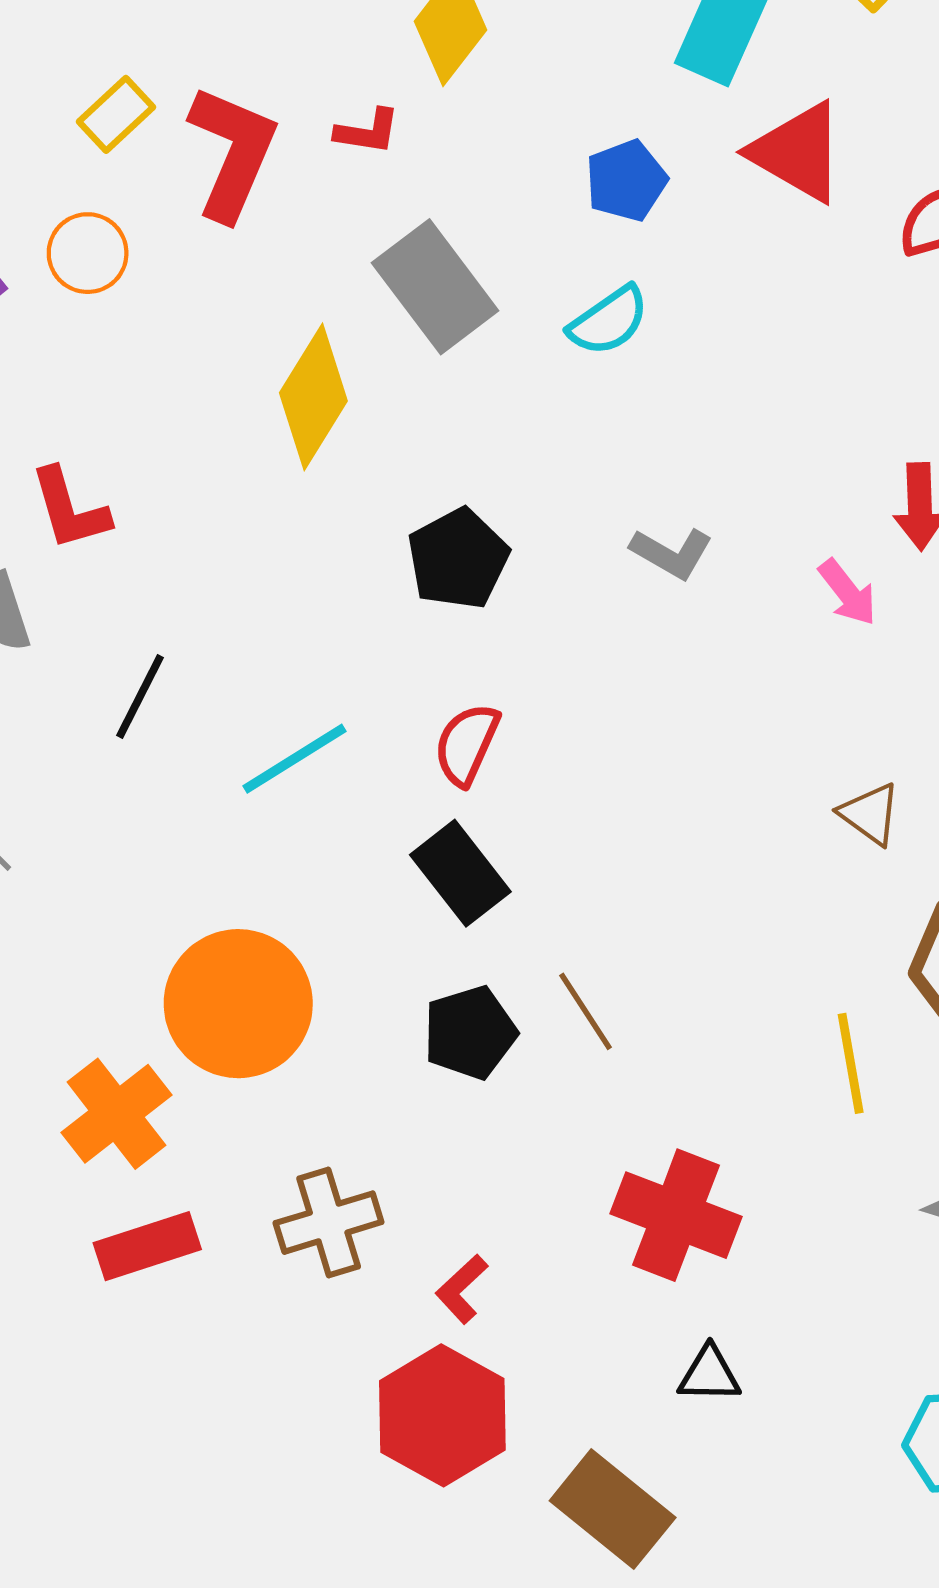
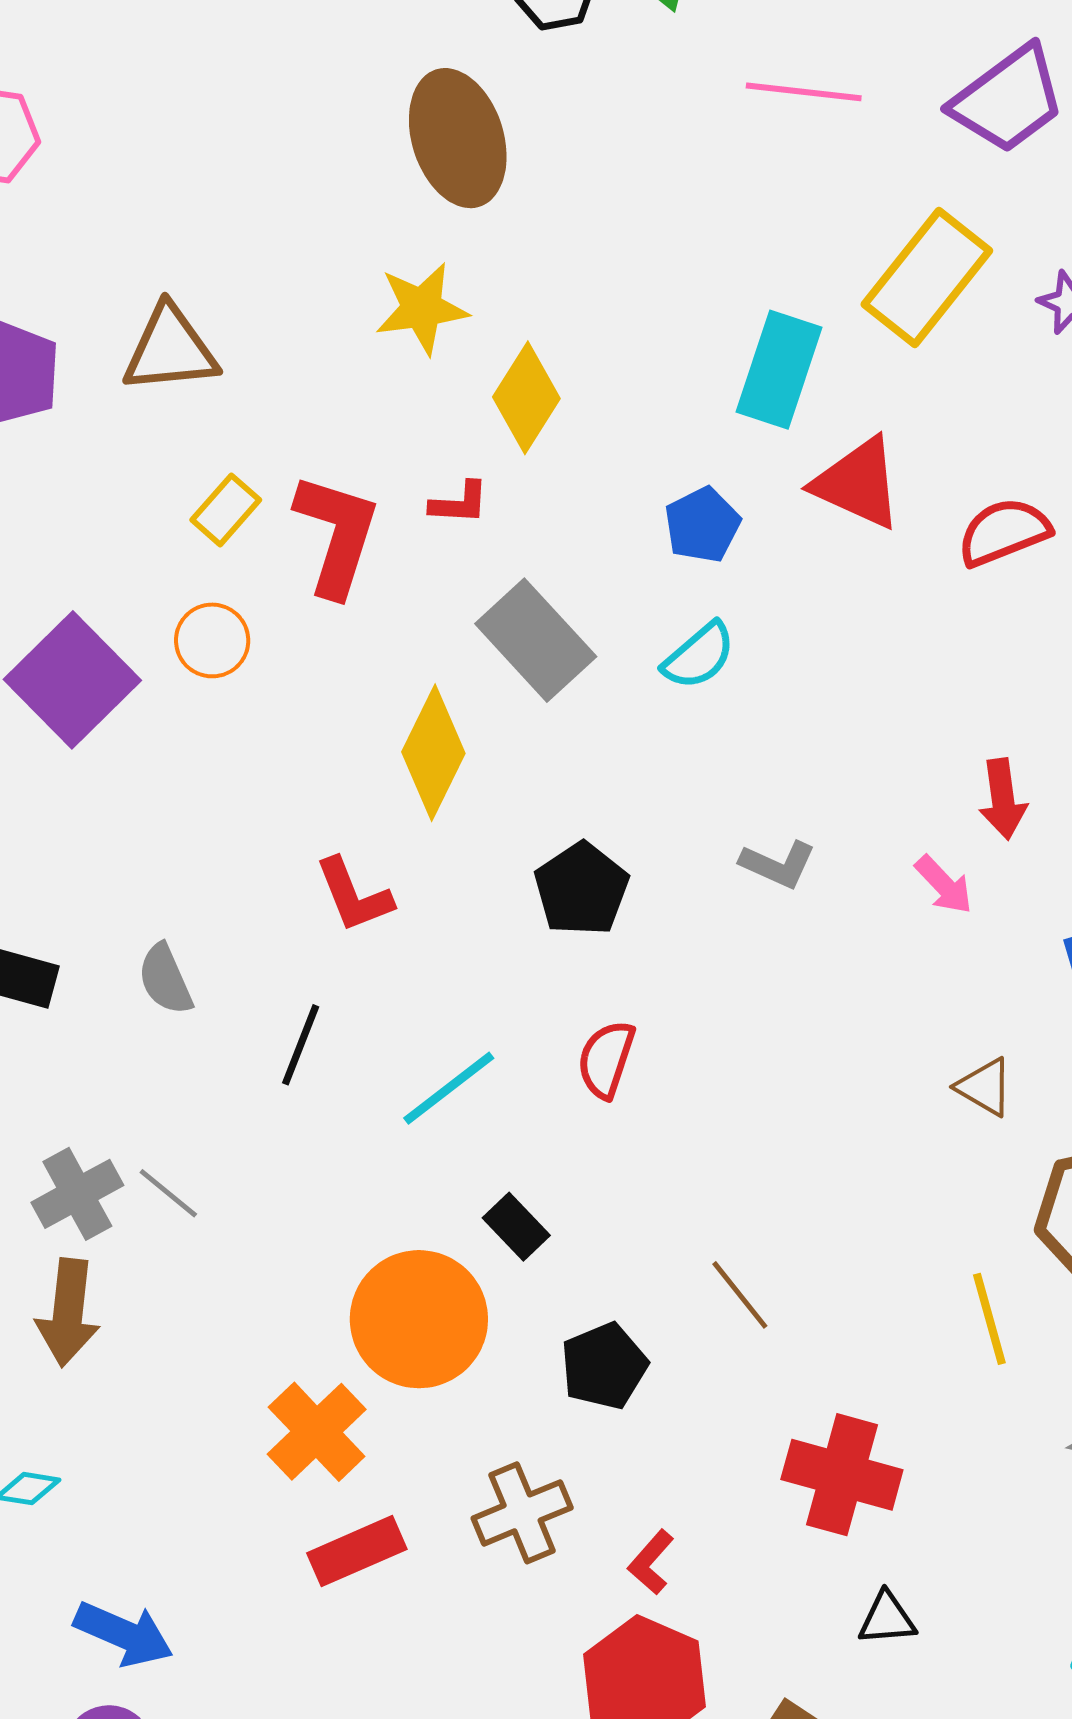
red L-shape: (70, 509) -> (354, 895), moved
black rectangle: (460, 873) -> (516, 1227), moved, size x0.7
black pentagon: (470, 1033) -> (604, 1366), moved

